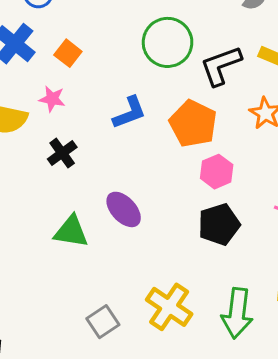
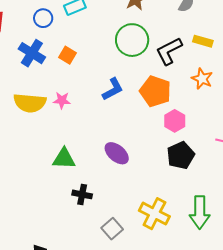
pink star: (52, 99) -> (62, 100), moved
black cross: (62, 153) -> (82, 194), moved, turned -36
green triangle: (71, 232) -> (64, 159), moved

